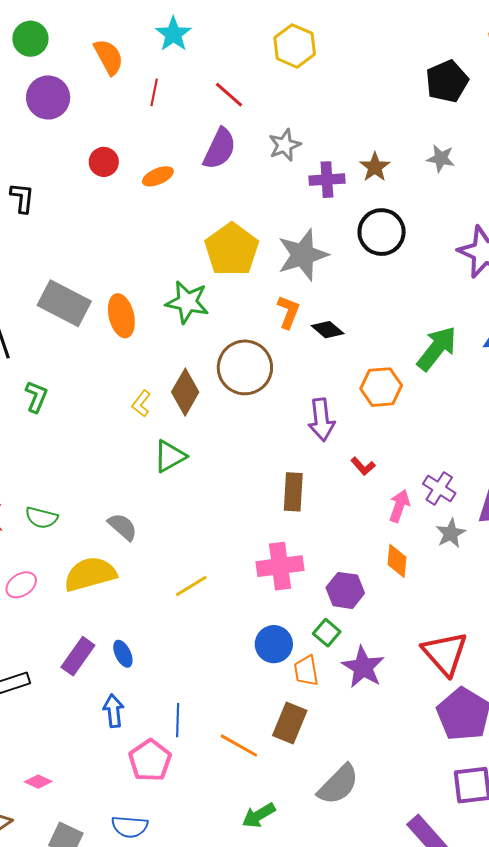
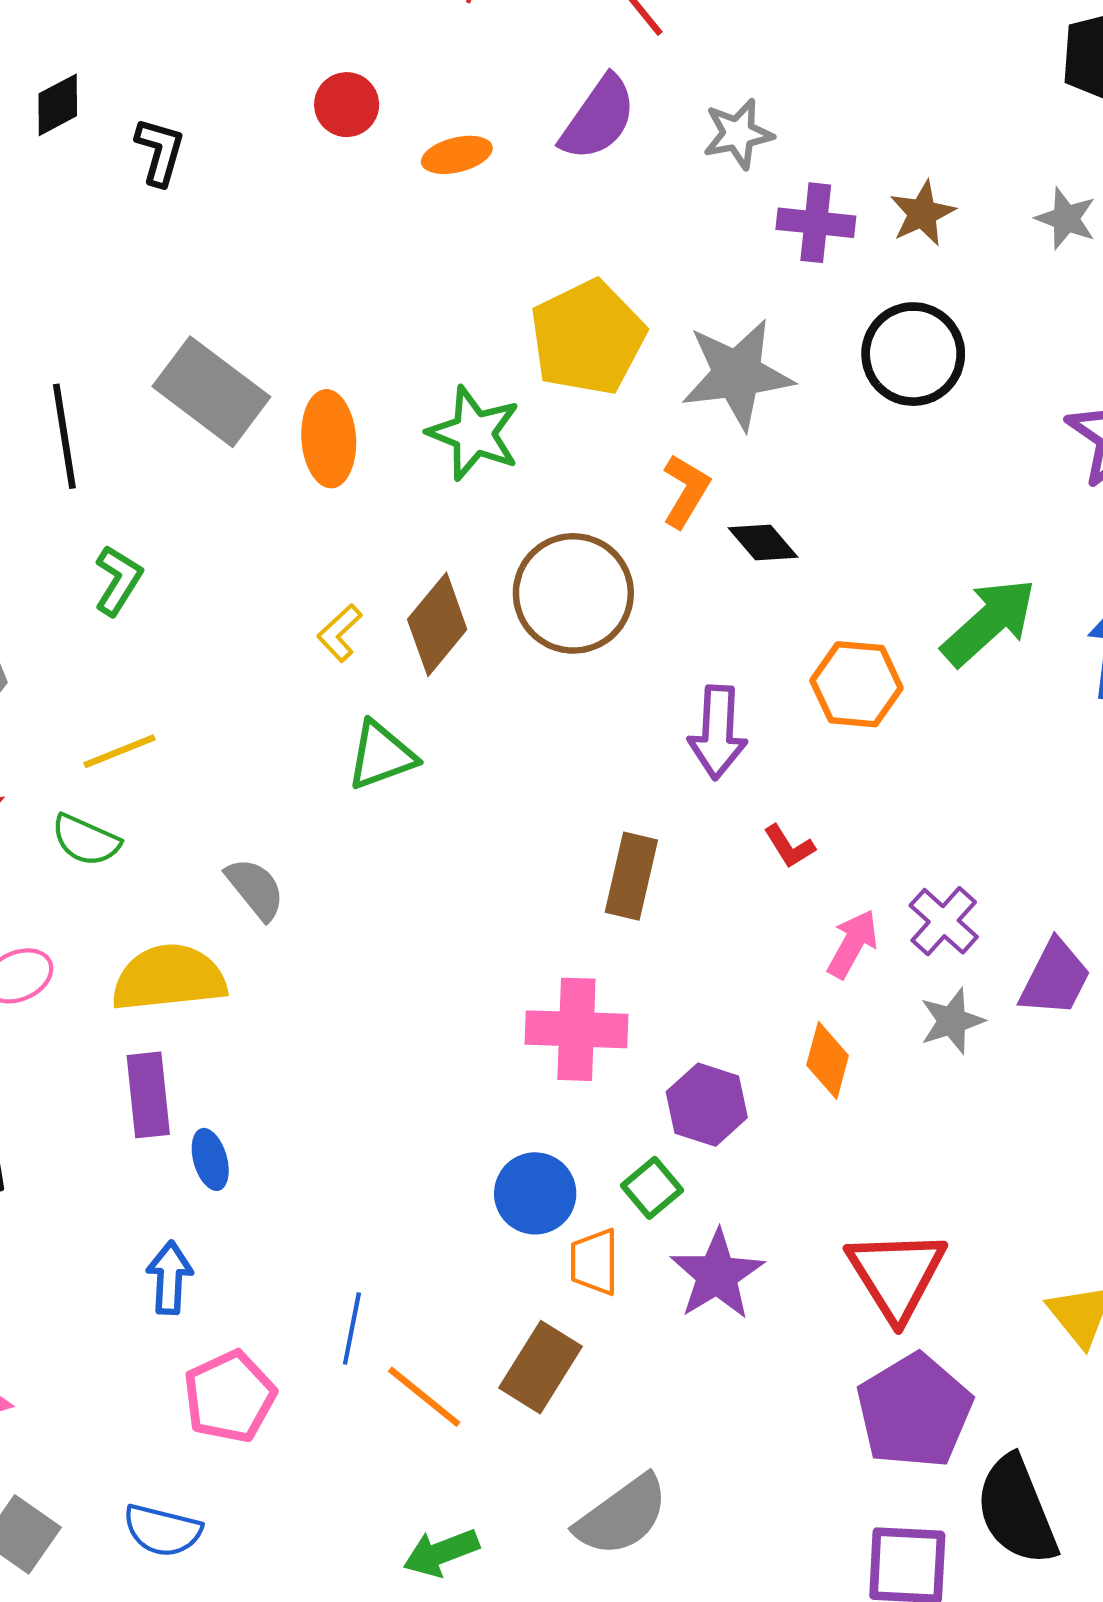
yellow line: (191, 586) -> (119, 751), moved
purple rectangle: (78, 656) -> (148, 1095), moved, turned -51
blue line: (178, 720) -> (352, 1328), moved

